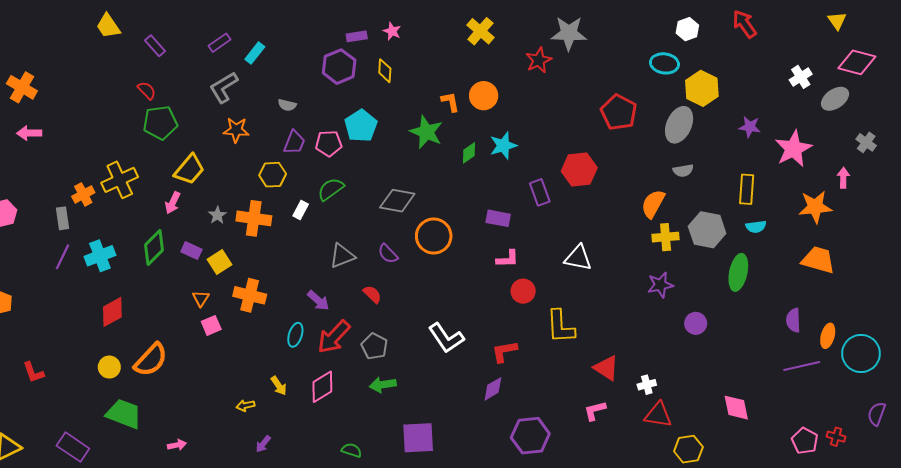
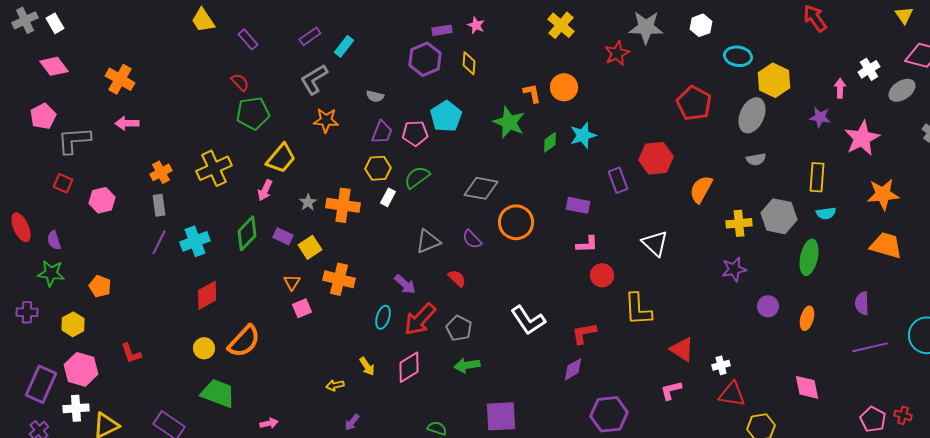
white hexagon: (687, 29) -> (701, 25), moved
yellow hexagon: (273, 175) -> (378, 168), moved
pink arrow: (843, 178) -> (840, 88), moved
orange cross: (83, 194) -> (161, 172), moved
orange semicircle: (653, 204) -> (701, 189), moved
white triangle: (578, 258) -> (655, 243), turned 32
orange ellipse: (828, 336) -> (807, 318), moved

